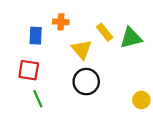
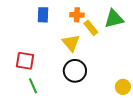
orange cross: (61, 22) -> (77, 15), moved
blue rectangle: (36, 36) -> (43, 15), moved
green triangle: (131, 38) -> (114, 19), moved

